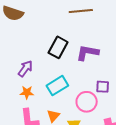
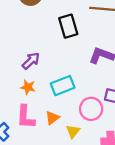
black rectangle: (58, 47) -> (68, 26), moved, turned -55

